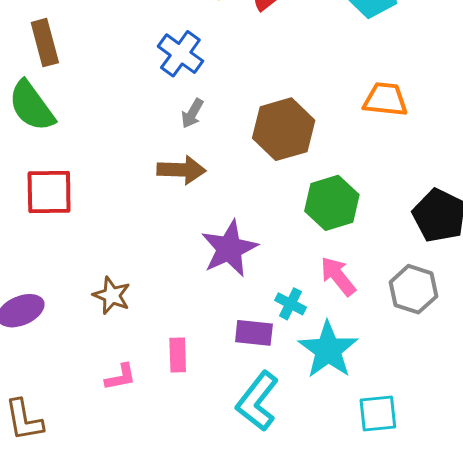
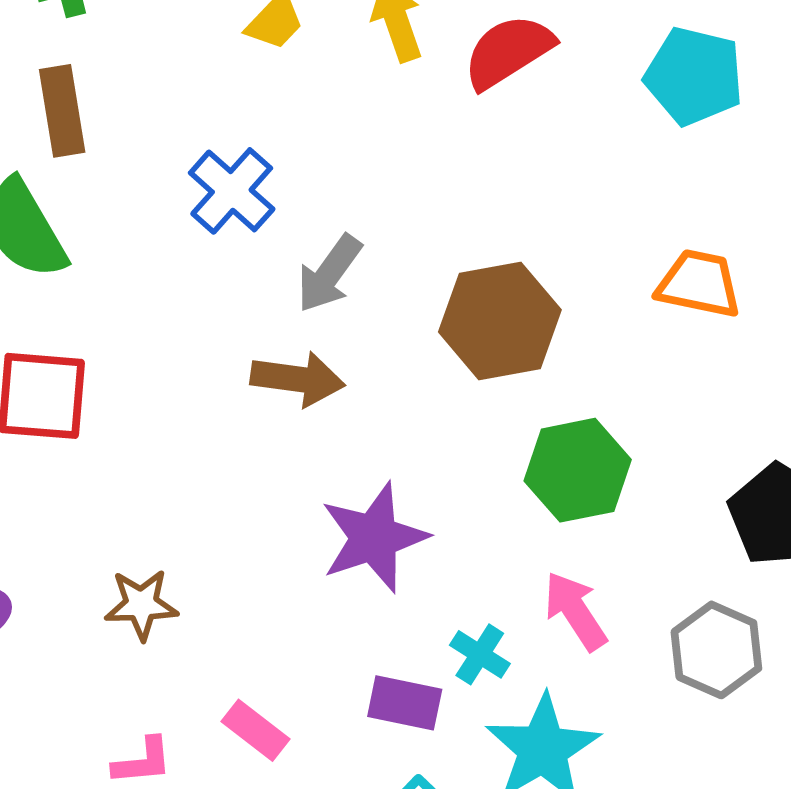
blue cross: (180, 54) -> (232, 191), moved
gray arrow: (192, 113) -> (329, 274), size x1.4
brown star: (112, 295) -> (141, 605), turned -30
pink rectangle: (178, 355) -> (255, 730), turned -56

